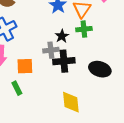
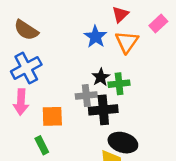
green cross: (84, 29) -> (119, 84), moved
black ellipse: (100, 69) -> (123, 143), moved

